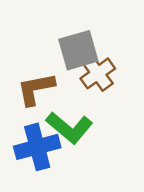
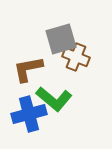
brown cross: (98, 73) -> (76, 57), turned -32

